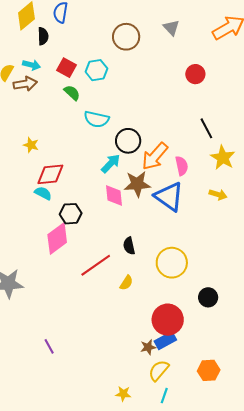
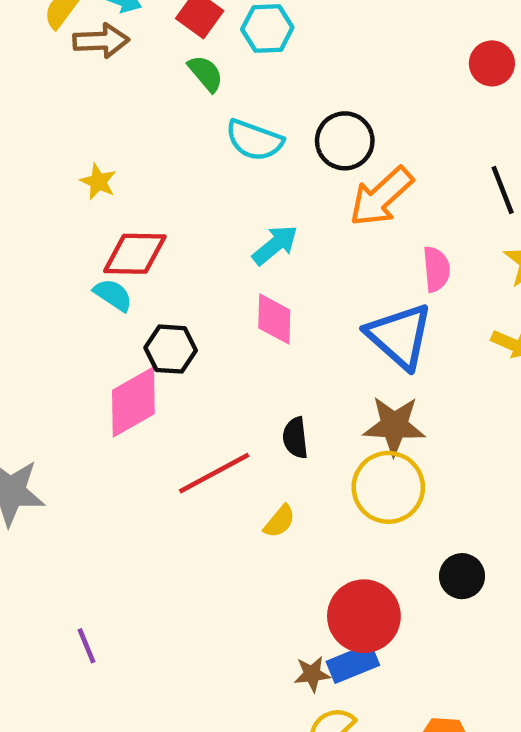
black circle: (128, 141) -> (345, 141), moved
orange arrow: (155, 156) -> (381, 197), moved
brown star: (137, 184) -> (394, 426), moved

